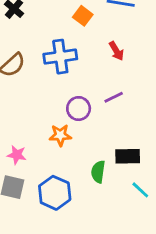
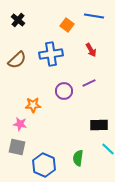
orange star: (60, 135) -> (33, 105), moved
green semicircle: (98, 172) -> (78, 158), moved
blue hexagon: (55, 193) -> (44, 165), moved

